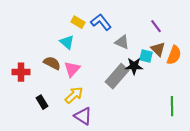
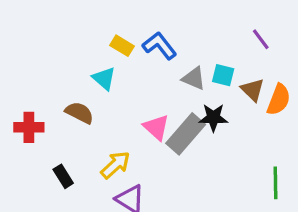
purple line: (156, 26) -> (261, 39), moved
cyan square: (146, 56) -> (223, 75), moved
pink triangle: (72, 69) -> (156, 127), moved, turned -30

